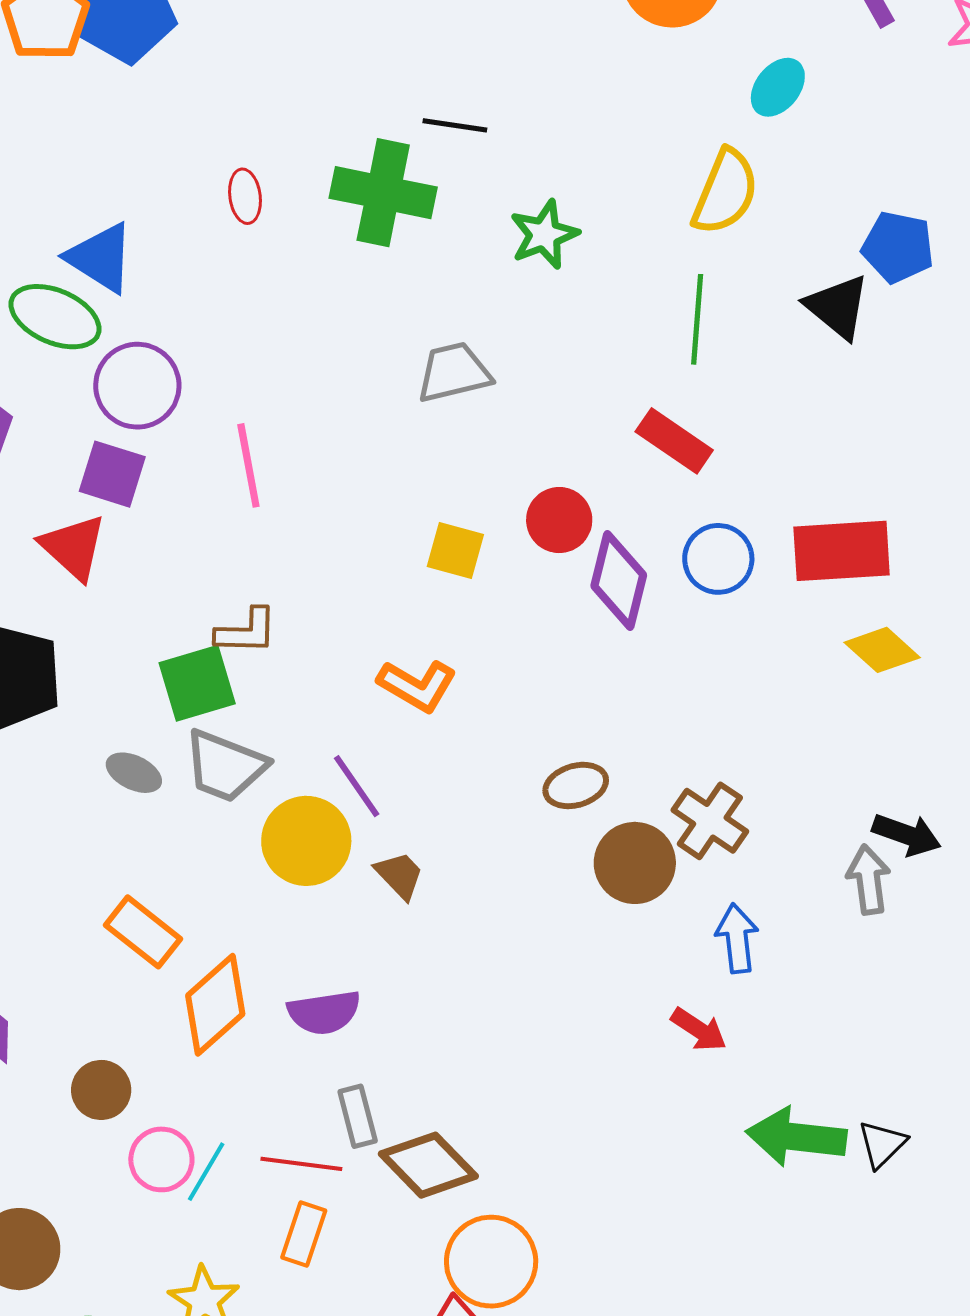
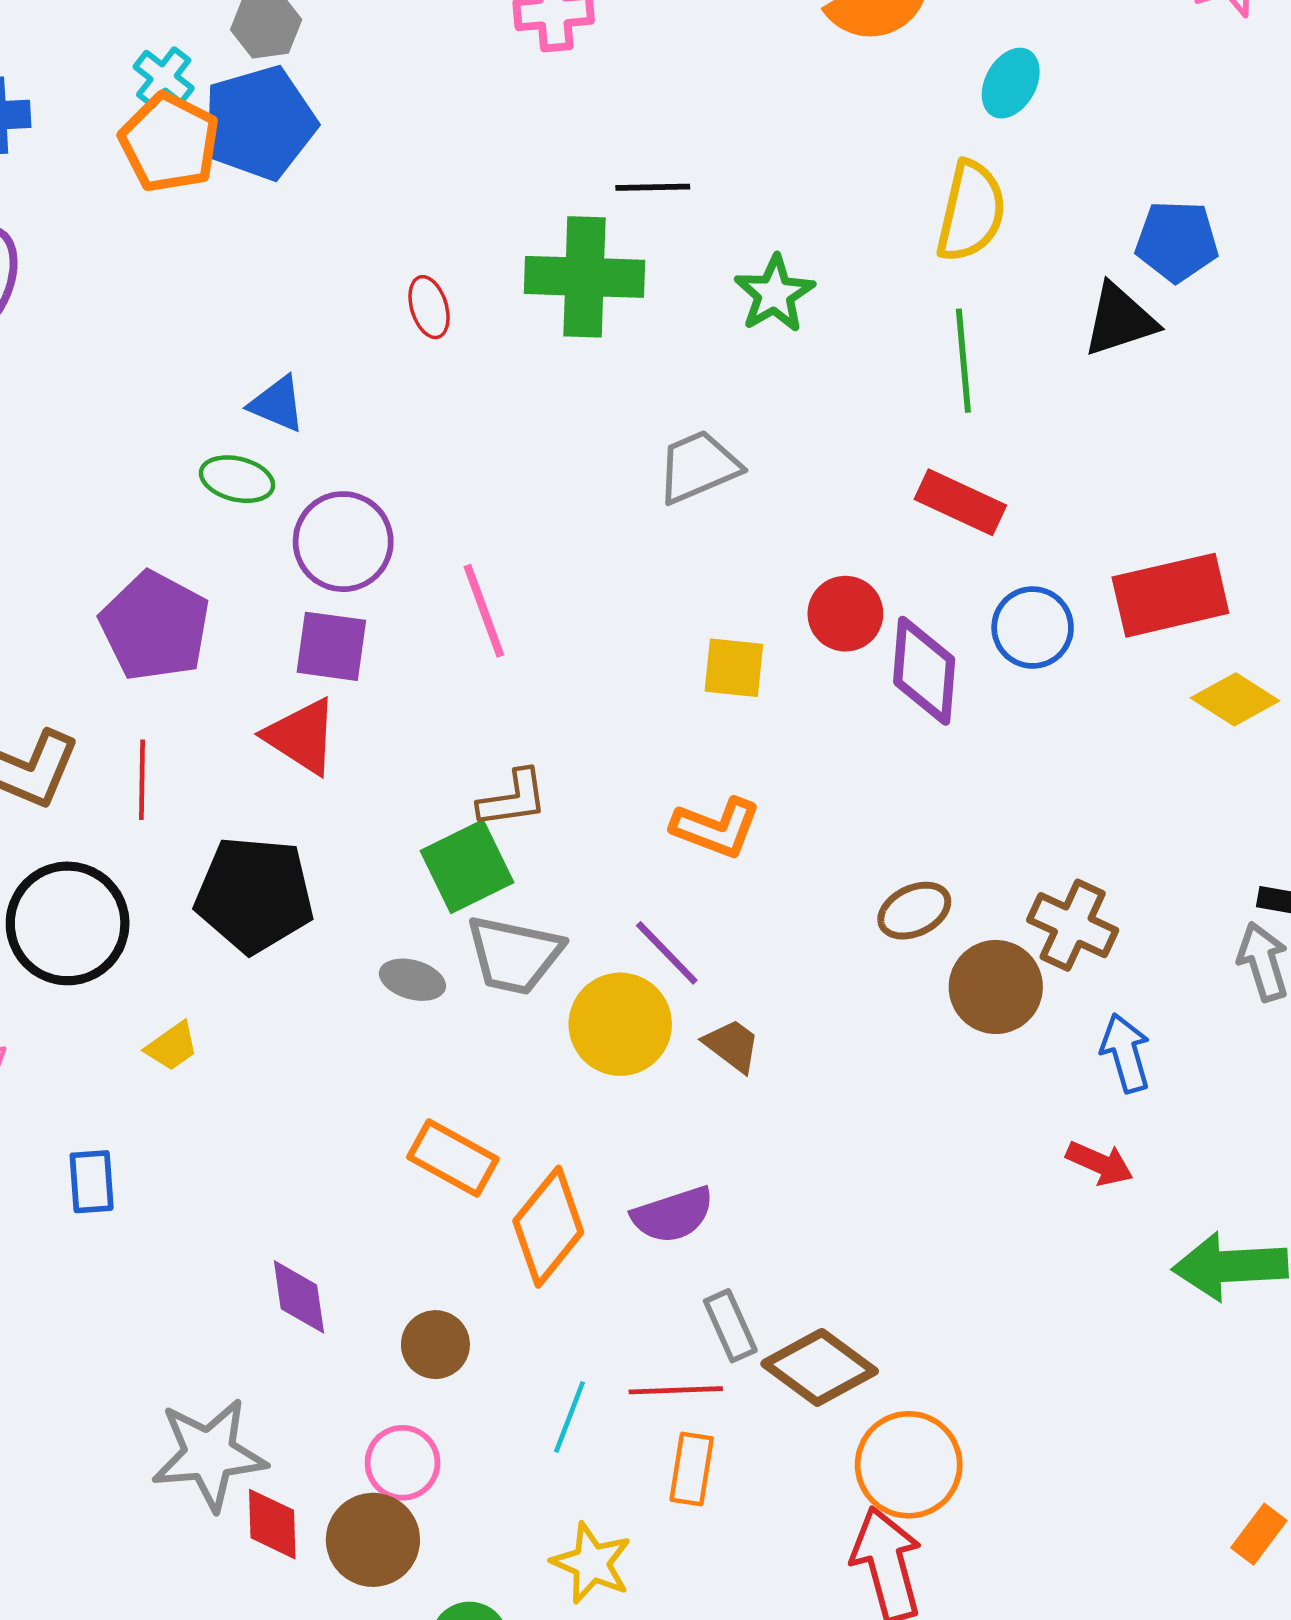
blue triangle: (100, 258) -> (277, 404), size x0.7
black triangle: (837, 307) -> (1120, 320), turned -48
green ellipse: (55, 317) -> (237, 479), size x0.7
pink circle: (161, 1159) -> (402, 1463), moved

